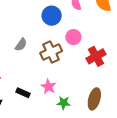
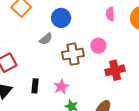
blue circle: (52, 16) -> (61, 18), moved
black rectangle: (23, 93) -> (35, 86), turned 56

